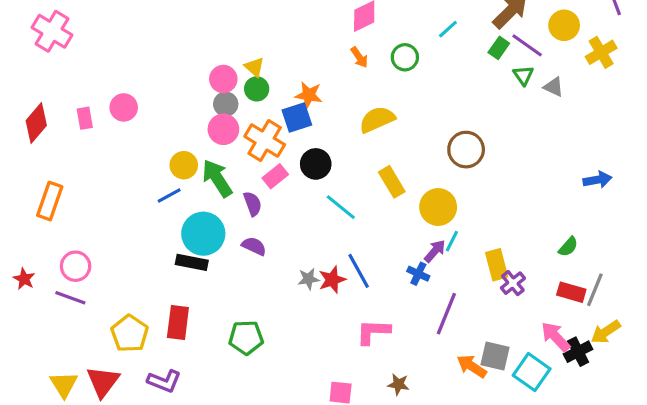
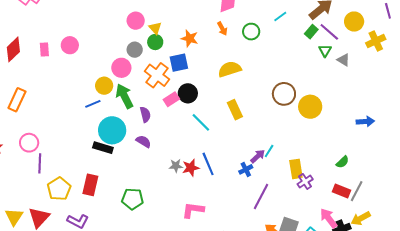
pink circle: (223, 79) -> (136, 21), moved
orange star: (309, 95) -> (190, 38), moved
pink circle: (223, 129) -> (121, 68), moved
pink rectangle: (275, 176) -> (171, 99), moved
yellow circle: (438, 207) -> (310, 107), moved
blue cross: (418, 274) -> (246, 169), turned 32
purple line: (70, 298) -> (40, 163), moved, turned 66
pink L-shape: (373, 332) -> (193, 210), moved

